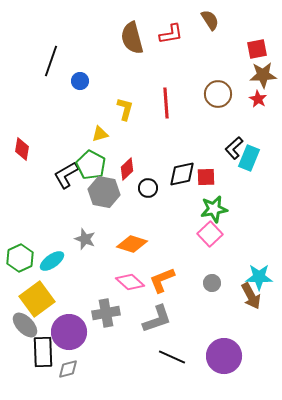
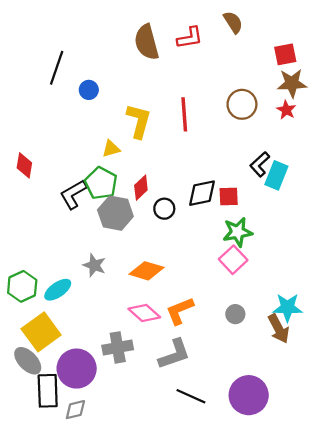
yellow L-shape: (125, 109) -> (139, 121), size x1.4

